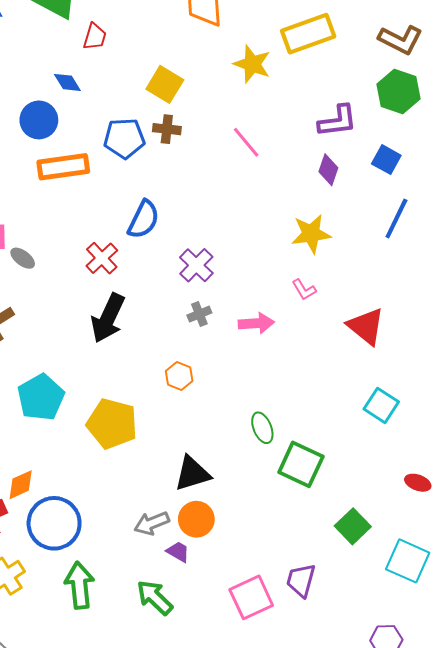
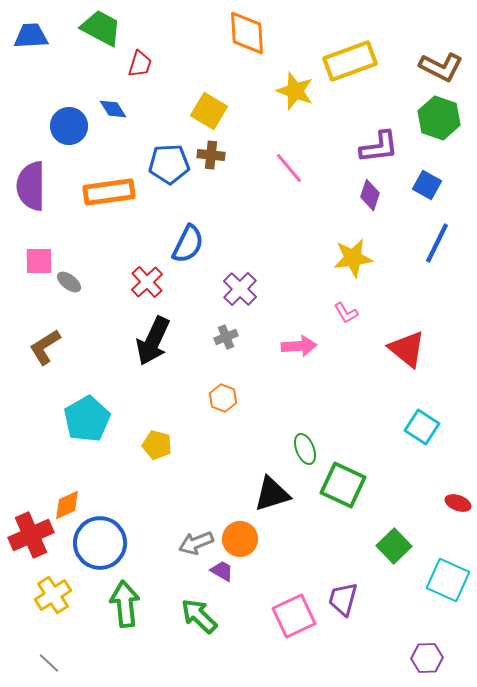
blue circle: (39, 120) -> (69, 126), moved
gray cross: (199, 314) -> (226, 337), moved
yellow pentagon: (112, 424) -> (157, 445), size x0.6
black triangle: (192, 474) -> (272, 494), moved

